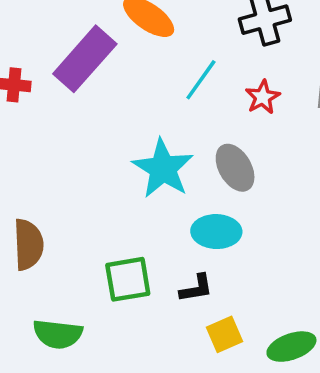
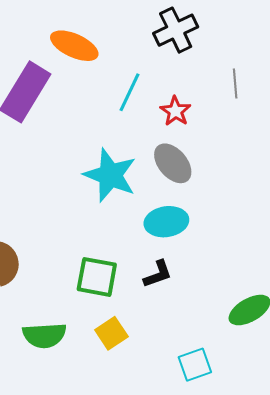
red star: (263, 97) -> (175, 111), moved
green square: (128, 279) -> (97, 277), turned 30
yellow square: (225, 334) -> (111, 333), moved

